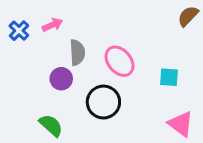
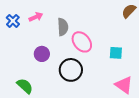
gray semicircle: (77, 52) -> (63, 27), moved
green semicircle: (51, 125) -> (25, 86), moved

